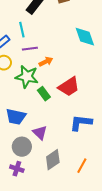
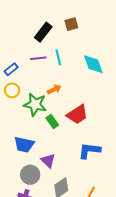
cyan line: (22, 30) -> (58, 57), moved
purple line: (30, 49) -> (38, 58), moved

